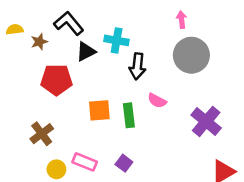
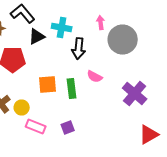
pink arrow: (182, 20) -> (101, 22), moved
purple square: (124, 163) -> (68, 128), turned 32
yellow circle: (56, 169) -> (22, 108), moved

